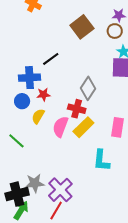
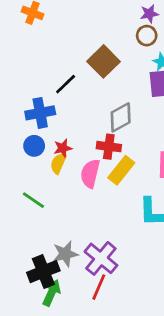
brown square: (82, 27) -> (103, 61), moved
gray diamond: (88, 88) -> (121, 117), turned 35
red star: (43, 95) -> (63, 148), moved

